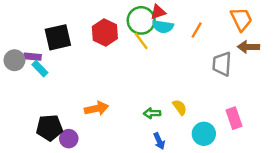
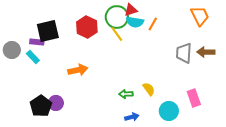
orange line: (197, 30) -> (153, 24), moved
brown arrow: (248, 47) -> (206, 52), moved
purple rectangle: (33, 57) -> (37, 42), moved
orange arrow: (96, 108) -> (78, 70), moved
black pentagon: (49, 128) -> (41, 106), turned -30
purple circle: (69, 139) -> (56, 103), moved
blue arrow: (159, 141) -> (132, 117), turned -80

